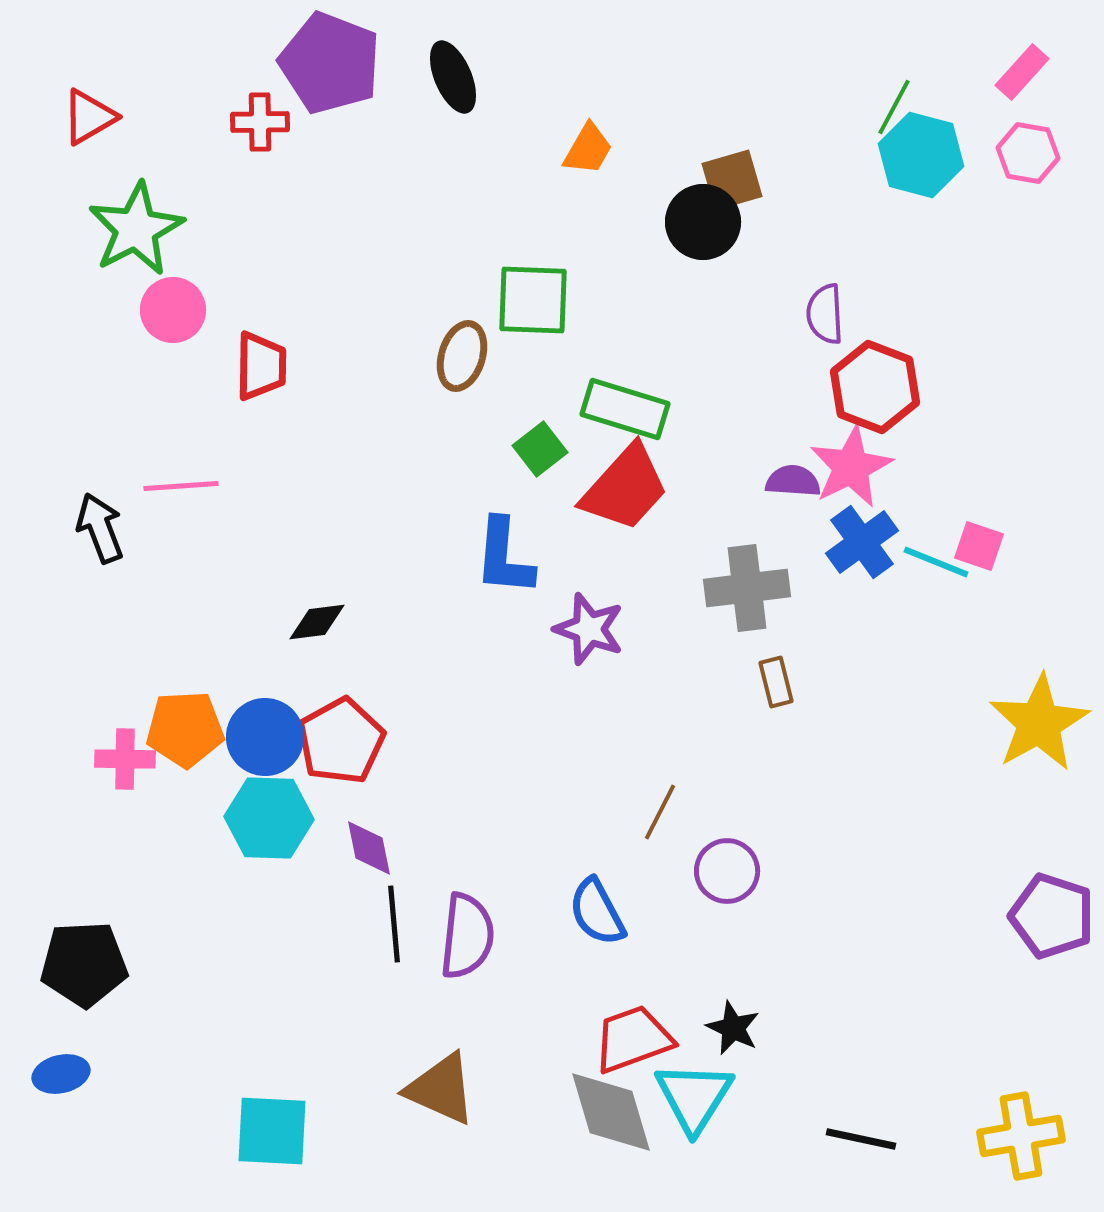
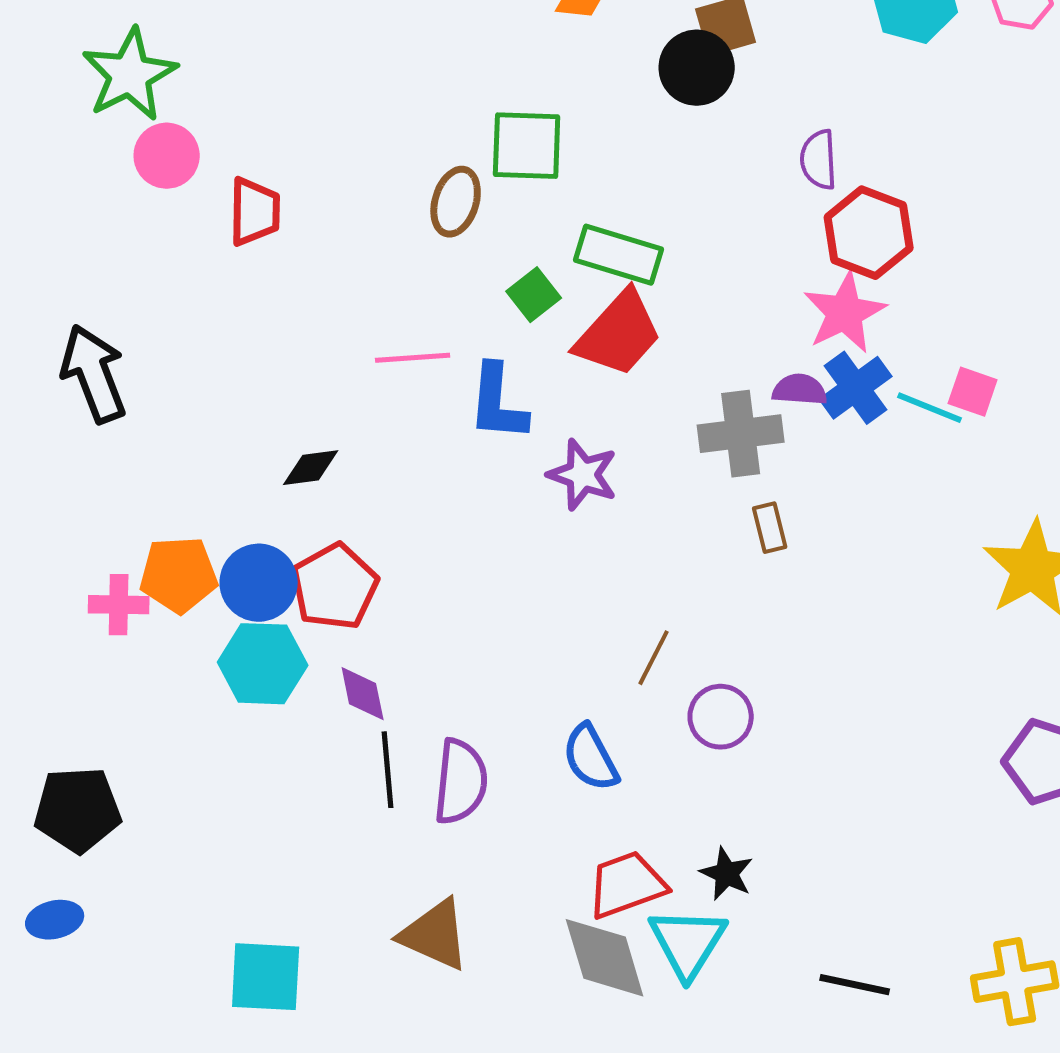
purple semicircle: (793, 481) -> (800, 390), moved
pink line: (181, 486) -> (413, 358), moved
black arrow: (100, 528) -> (94, 374), size x1.4

